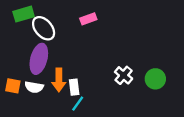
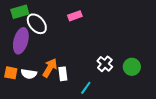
purple ellipse: (39, 59) -> (21, 41), moved
orange arrow: (59, 80) -> (50, 68), turned -150
cyan line: (78, 104) -> (86, 88), moved

